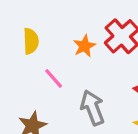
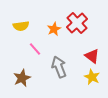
yellow semicircle: (31, 41) -> (21, 26), turned 84

